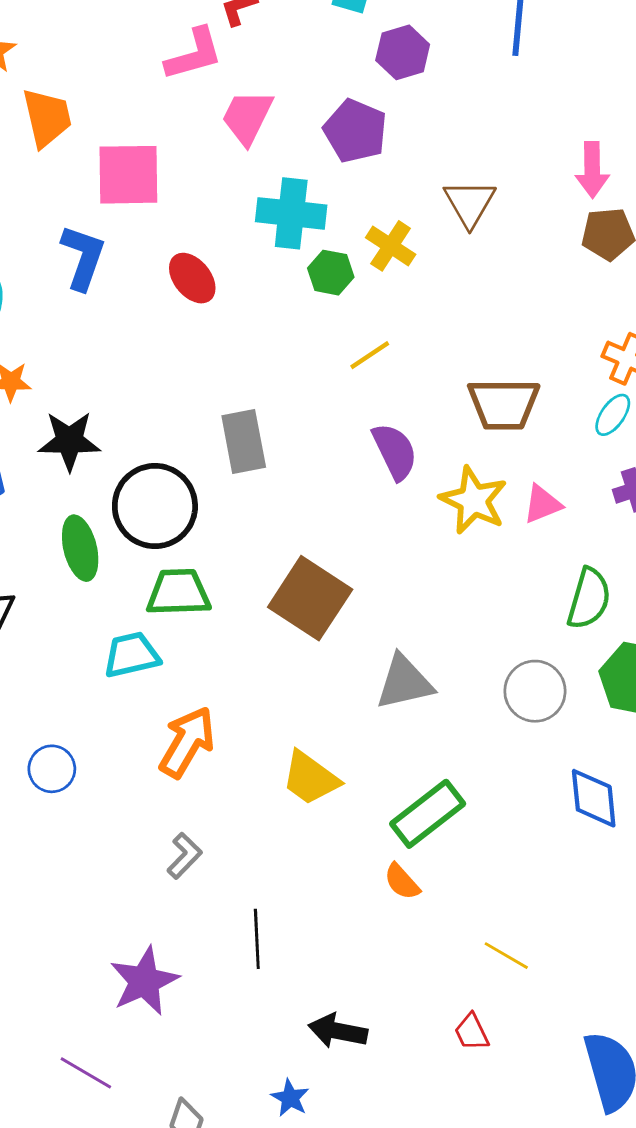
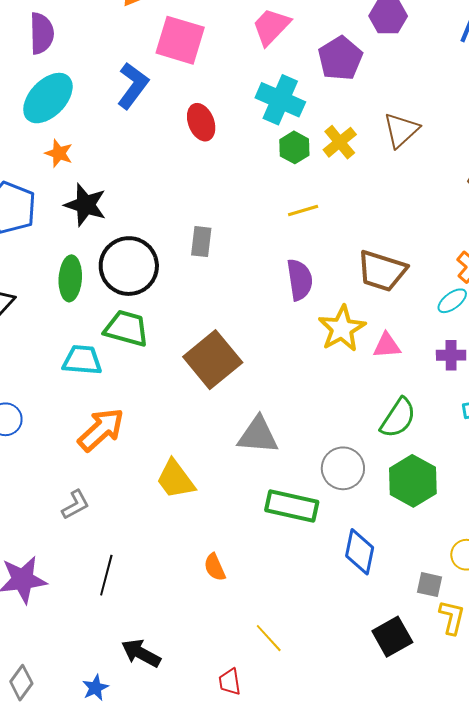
gray rectangle: (244, 441) -> (201, 242), size x0.7
green rectangle: (428, 814) -> (292, 506), moved, turned 33

